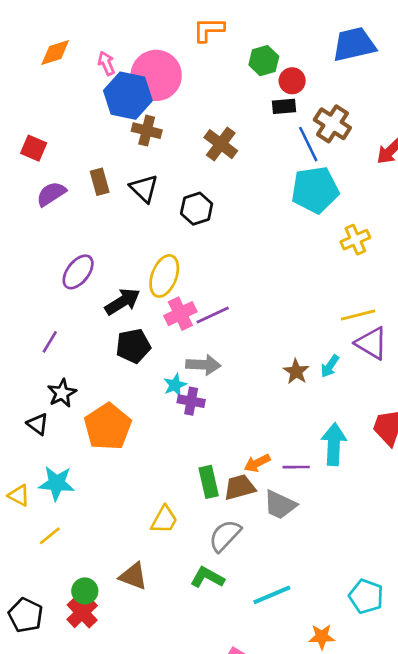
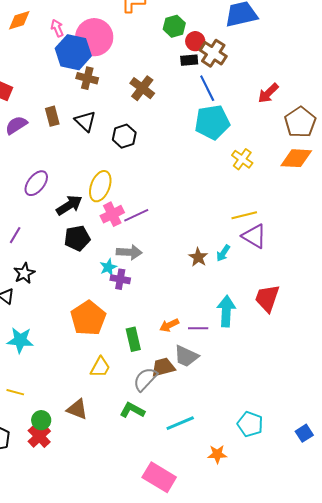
brown cross: (332, 124) -> (213, 53), moved
yellow cross: (355, 240) -> (242, 159), turned -30
orange pentagon: (108, 427) -> (88, 318), moved
brown trapezoid: (240, 487) -> (163, 367), moved
yellow line: (50, 536) -> (15, 392), moved, turned 54

